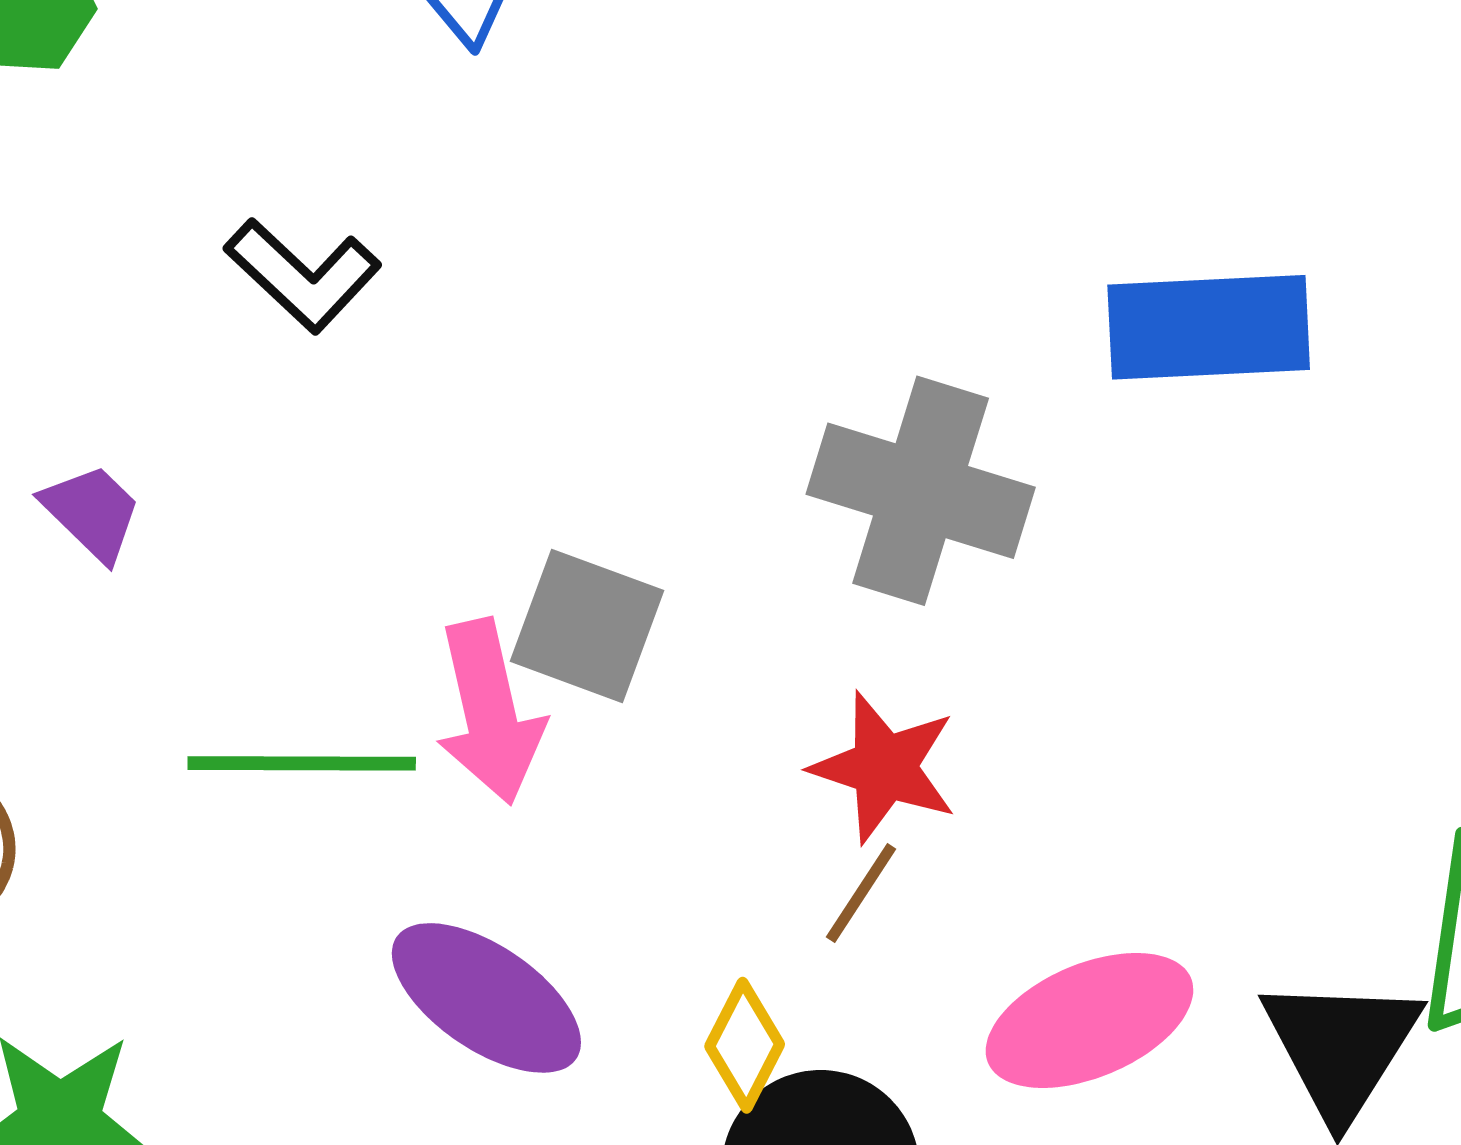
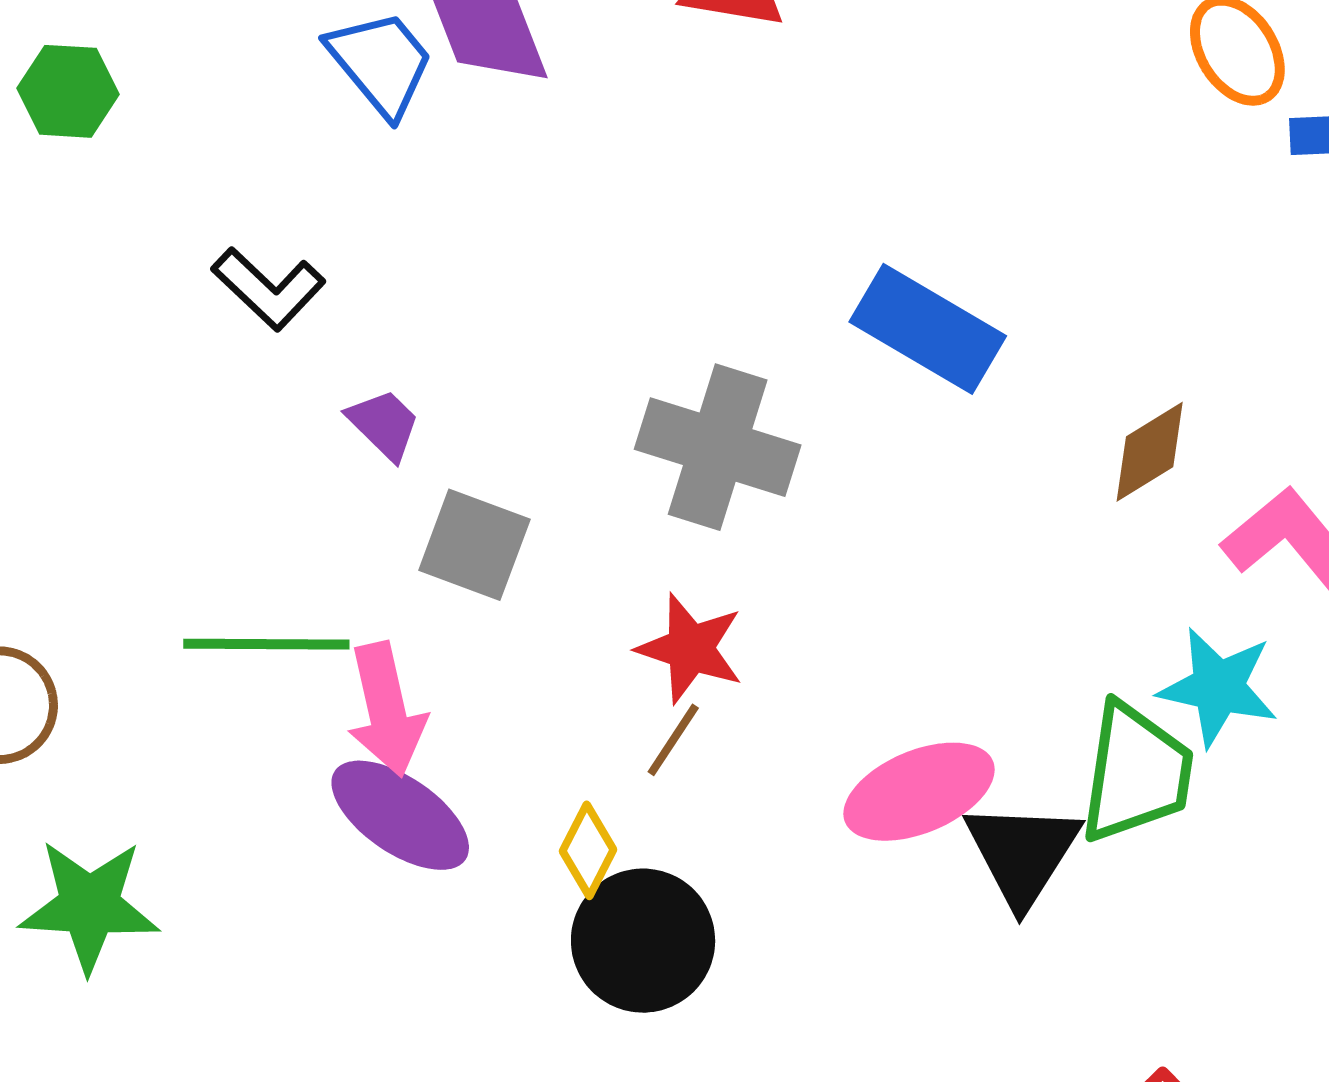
blue rectangle: (1209, 327) -> (928, 329), turned 33
purple trapezoid: (92, 512) -> (384, 424), moved
pink arrow: (490, 712) -> (386, 710), moved
pink ellipse: (1089, 1020) -> (919, 792), moved

